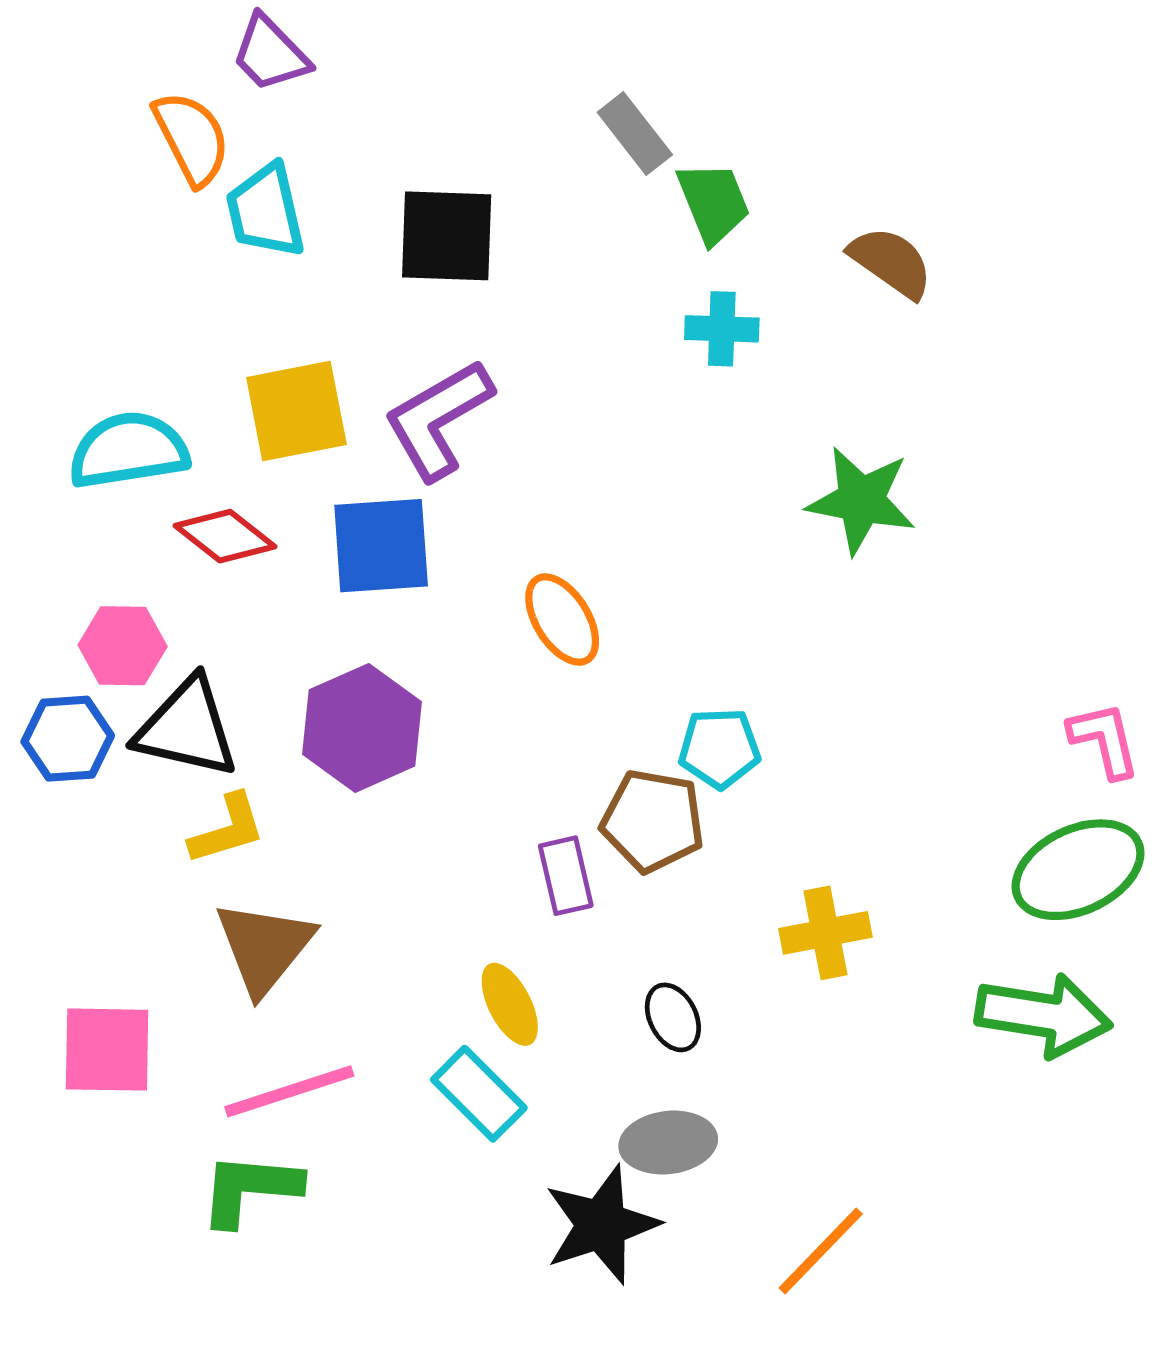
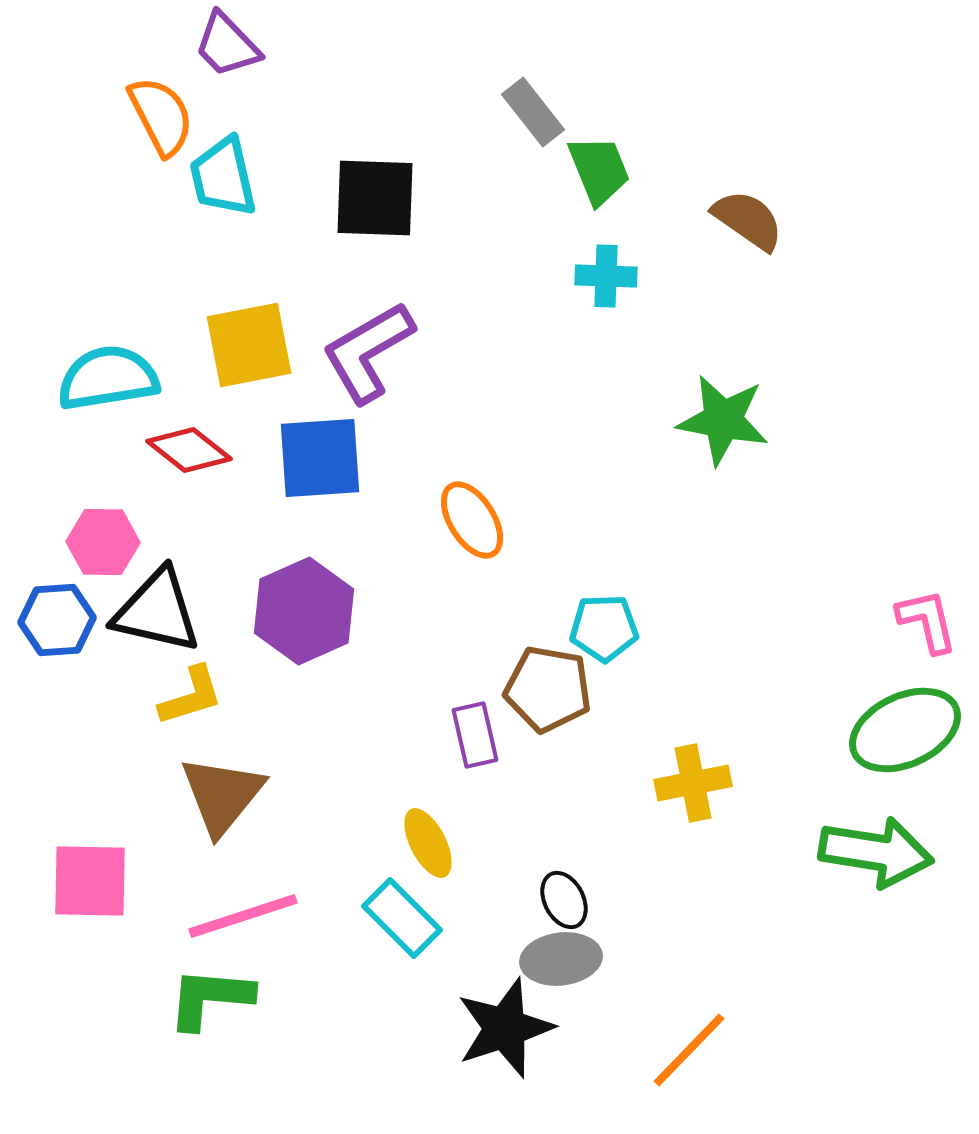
black ellipse: (673, 1017) -> (564, 900), moved

